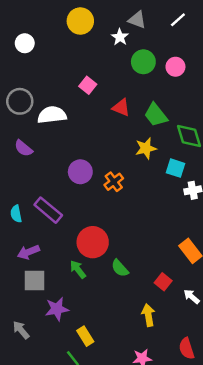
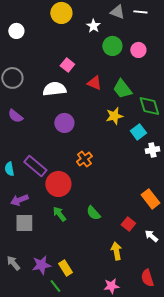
gray triangle: (137, 20) -> (117, 12), moved
white line: (178, 20) -> (140, 12), turned 48
white semicircle: (52, 115) -> (54, 89), moved
cyan square: (175, 168) -> (138, 132), turned 35
purple circle: (80, 172) -> (64, 123), moved
orange cross: (114, 182) -> (84, 159), moved
red circle: (93, 242) -> (58, 184), moved
purple star: (57, 309) -> (41, 265), moved

